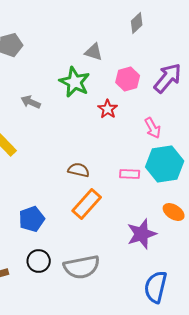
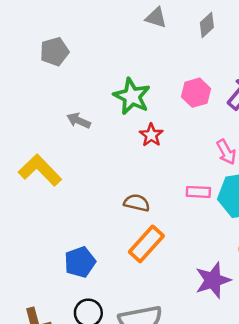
gray triangle: (94, 52) -> (156, 18), moved
red star: (108, 109) -> (151, 135), moved
pink rectangle: (130, 174) -> (198, 192), moved

